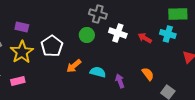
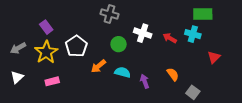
gray cross: (98, 14) -> (109, 14), moved
purple rectangle: (22, 27) -> (46, 27), turned 40
green circle: (87, 35) -> (119, 44), moved
pink rectangle: (18, 81) -> (52, 81), moved

